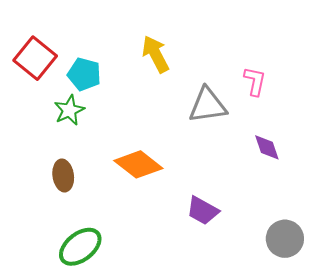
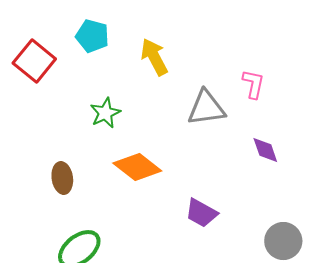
cyan pentagon: (84, 74) -> (92, 36), moved
green star: (69, 110) -> (105, 113), moved

